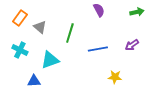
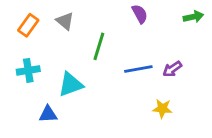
gray triangle: (40, 27) -> (65, 21), moved
purple arrow: (132, 45) -> (172, 69), moved
cyan cross: (20, 50) -> (28, 70), turned -35

